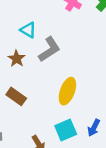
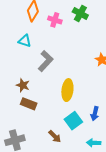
cyan triangle: (28, 30) -> (25, 41), moved
brown star: (16, 59) -> (23, 85), moved

